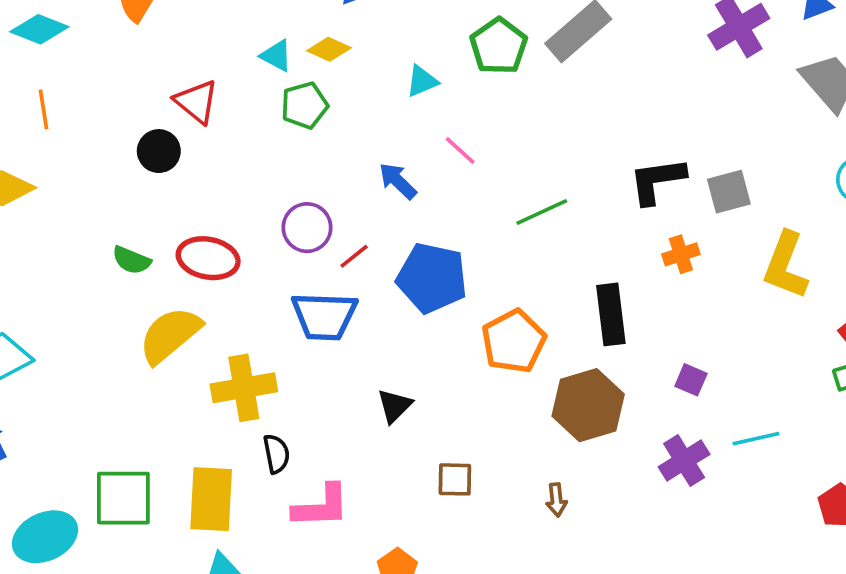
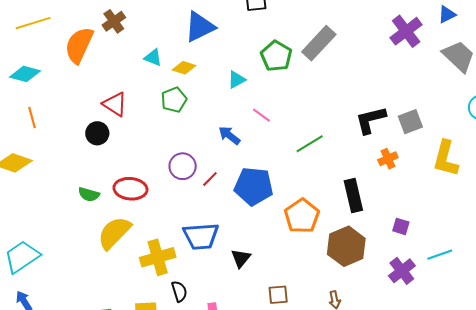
cyan triangle: (276, 56) -> (153, 58), moved
blue trapezoid: (324, 316) -> (201, 236), moved

